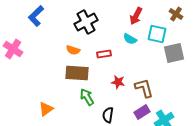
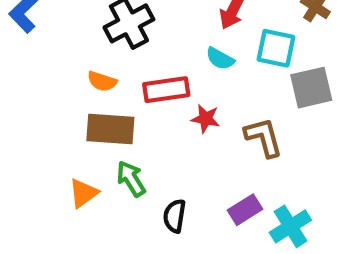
red rectangle: (104, 54) -> (166, 90), size x1.5
red star: (118, 82) -> (206, 119), moved
brown L-shape: (144, 88) -> (264, 137), moved
orange triangle: (46, 109) -> (83, 193), moved

